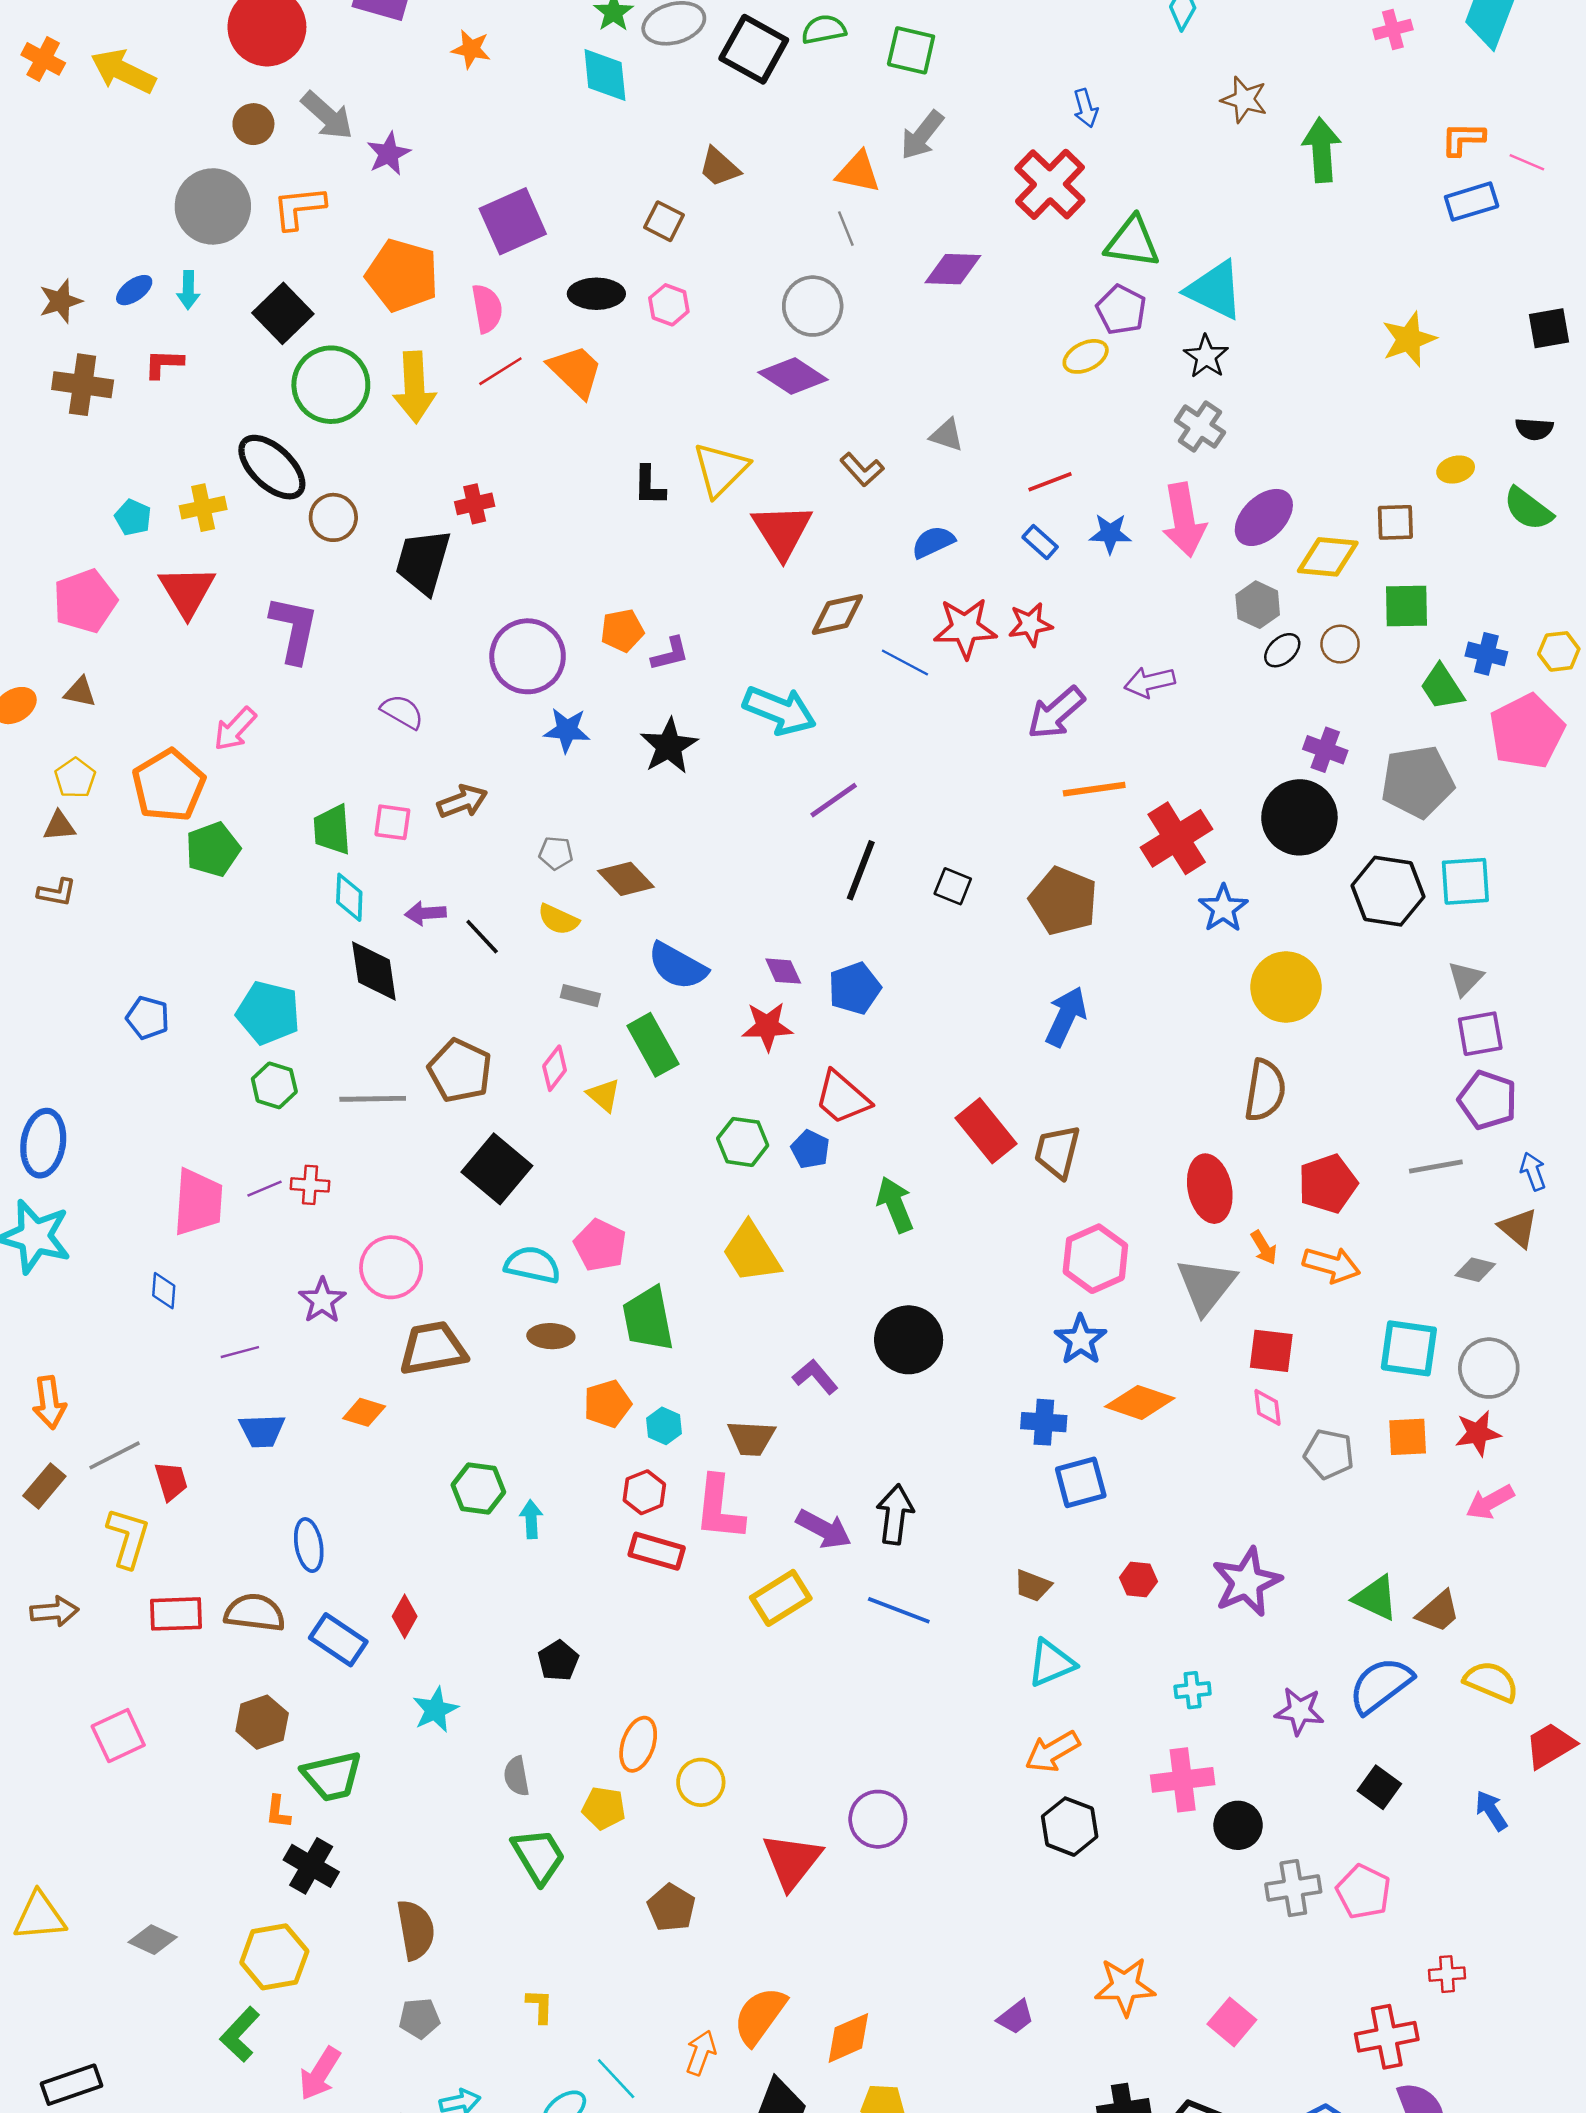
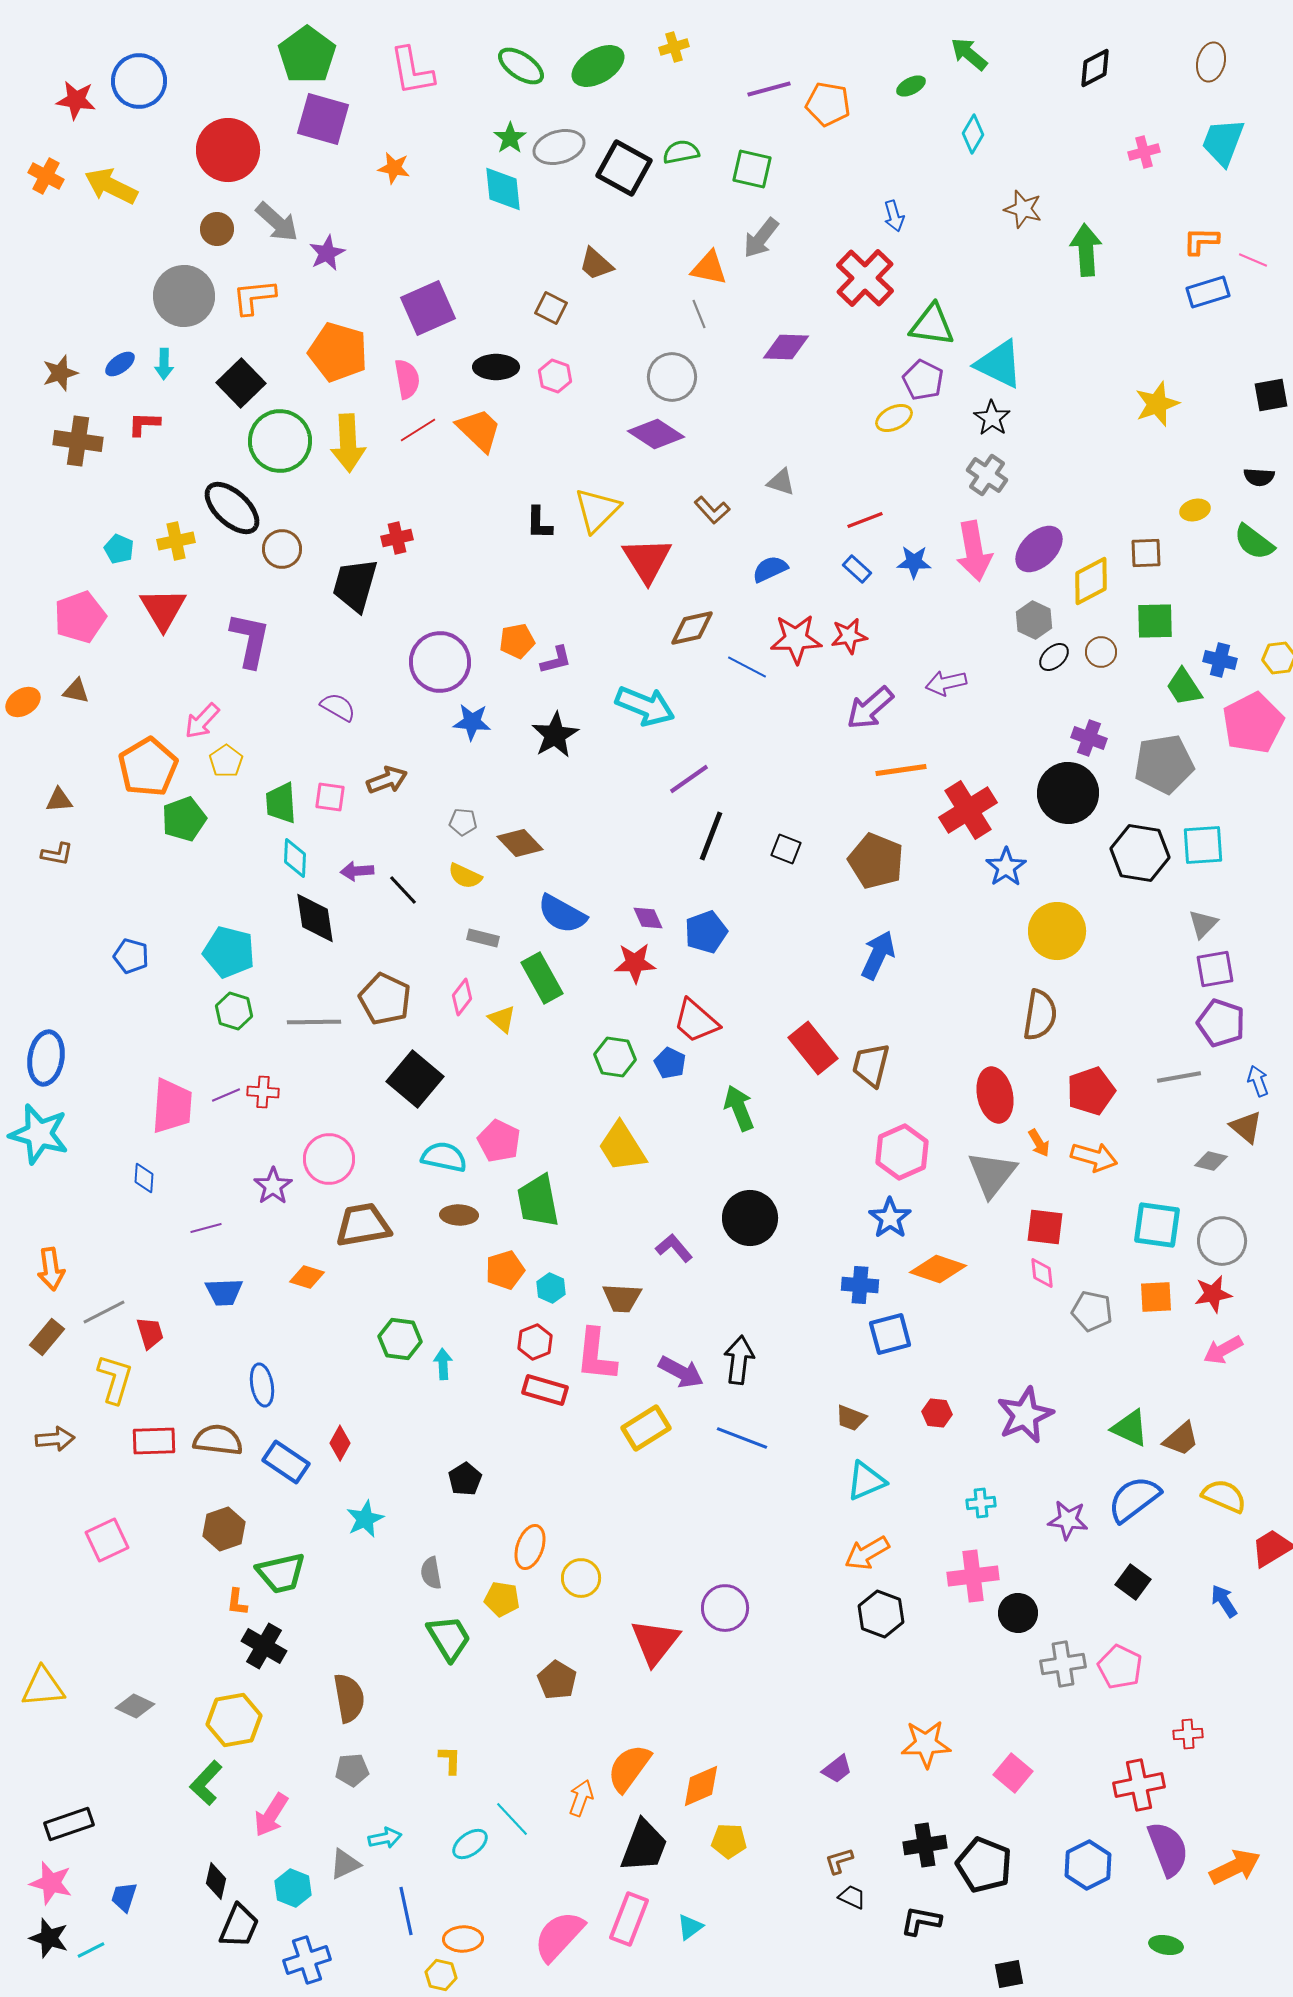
yellow diamond: (1328, 557) -> (1091, 581), turned -33
yellow pentagon: (75, 778) -> (226, 761), moved

